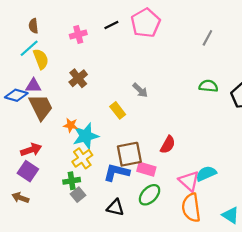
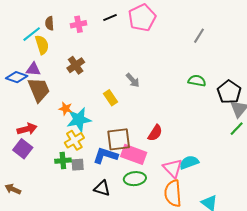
brown semicircle: (33, 26) -> (49, 23), moved
pink rectangle: (146, 169) -> (134, 154), size x1.4
gray square: (78, 195) -> (78, 165), moved, turned 32
green ellipse: (150, 195) -> (135, 179), turned 35
brown arrow: (20, 198) -> (13, 189), moved

